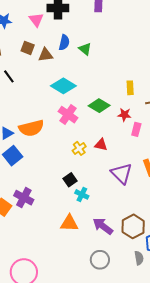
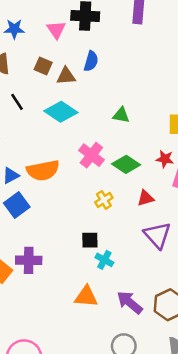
green triangle: (85, 49) -> (121, 115), moved, turned -32
cyan diamond: (63, 86) -> (61, 112), moved
green diamond: (99, 106) -> (126, 164), moved
red triangle: (101, 145) -> (146, 198), moved, turned -32
black square: (70, 180) -> (90, 240), turned 32
purple cross: (24, 198) -> (29, 260), turned -30

